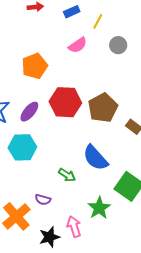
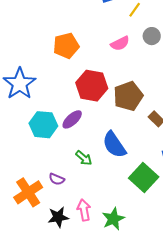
pink semicircle: (78, 45) -> (120, 43), moved
purple ellipse: (29, 112) -> (72, 119), moved
green star: (99, 208) -> (113, 219), moved

